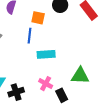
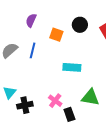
blue line: (30, 36) -> (33, 50), moved
cyan rectangle: (46, 54) -> (72, 67), moved

